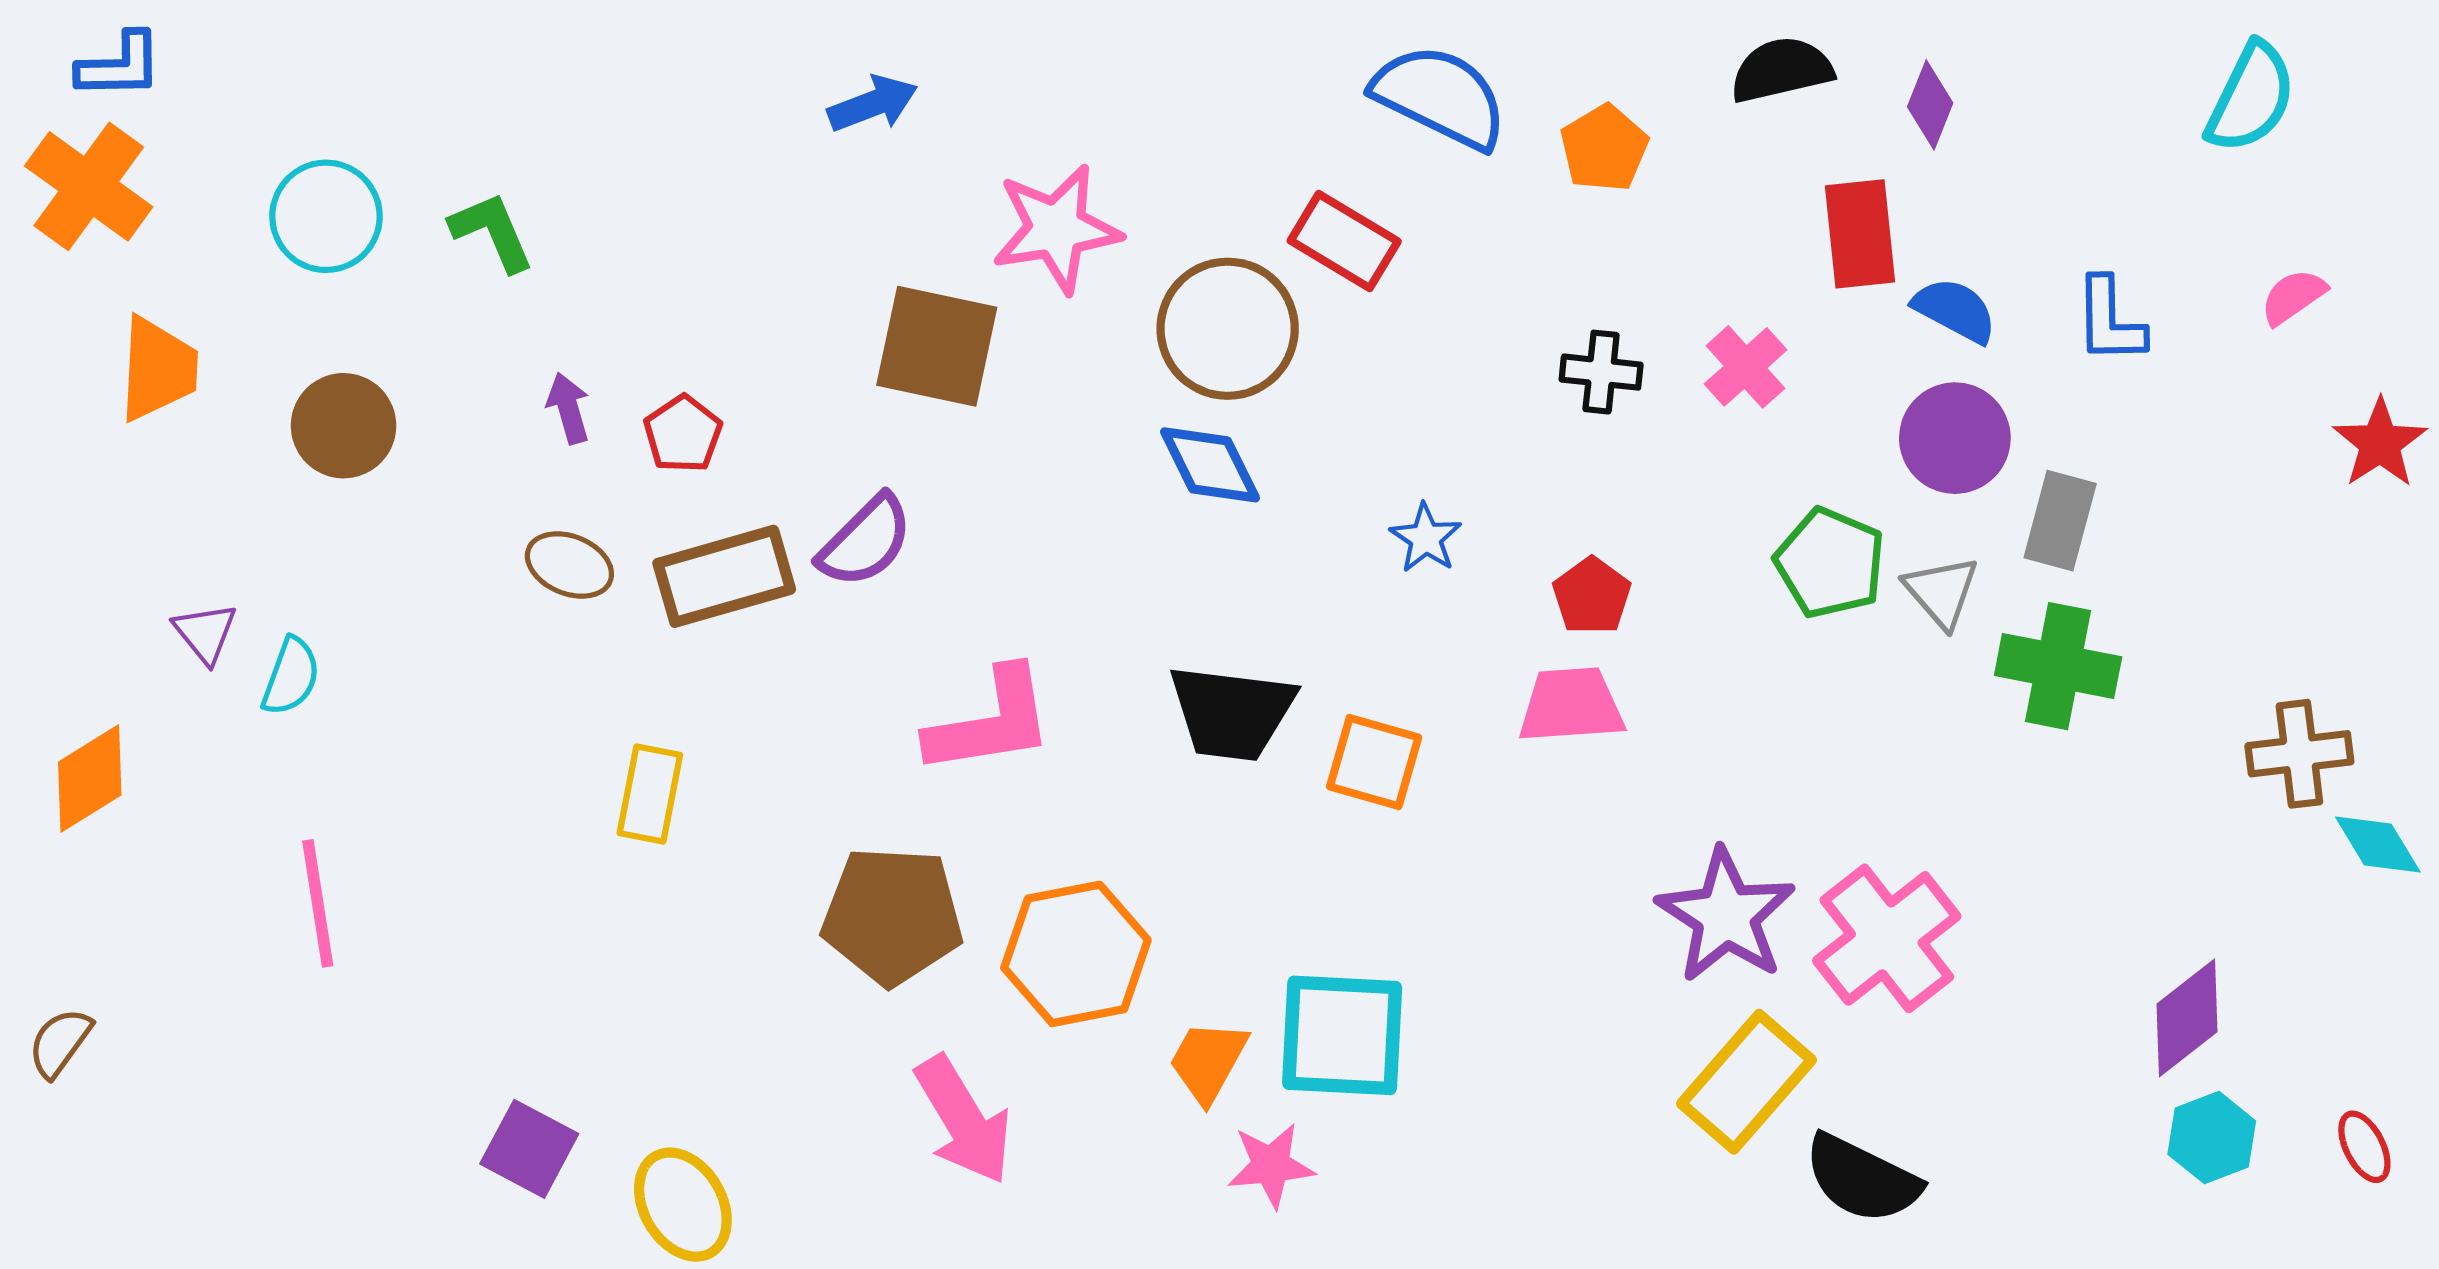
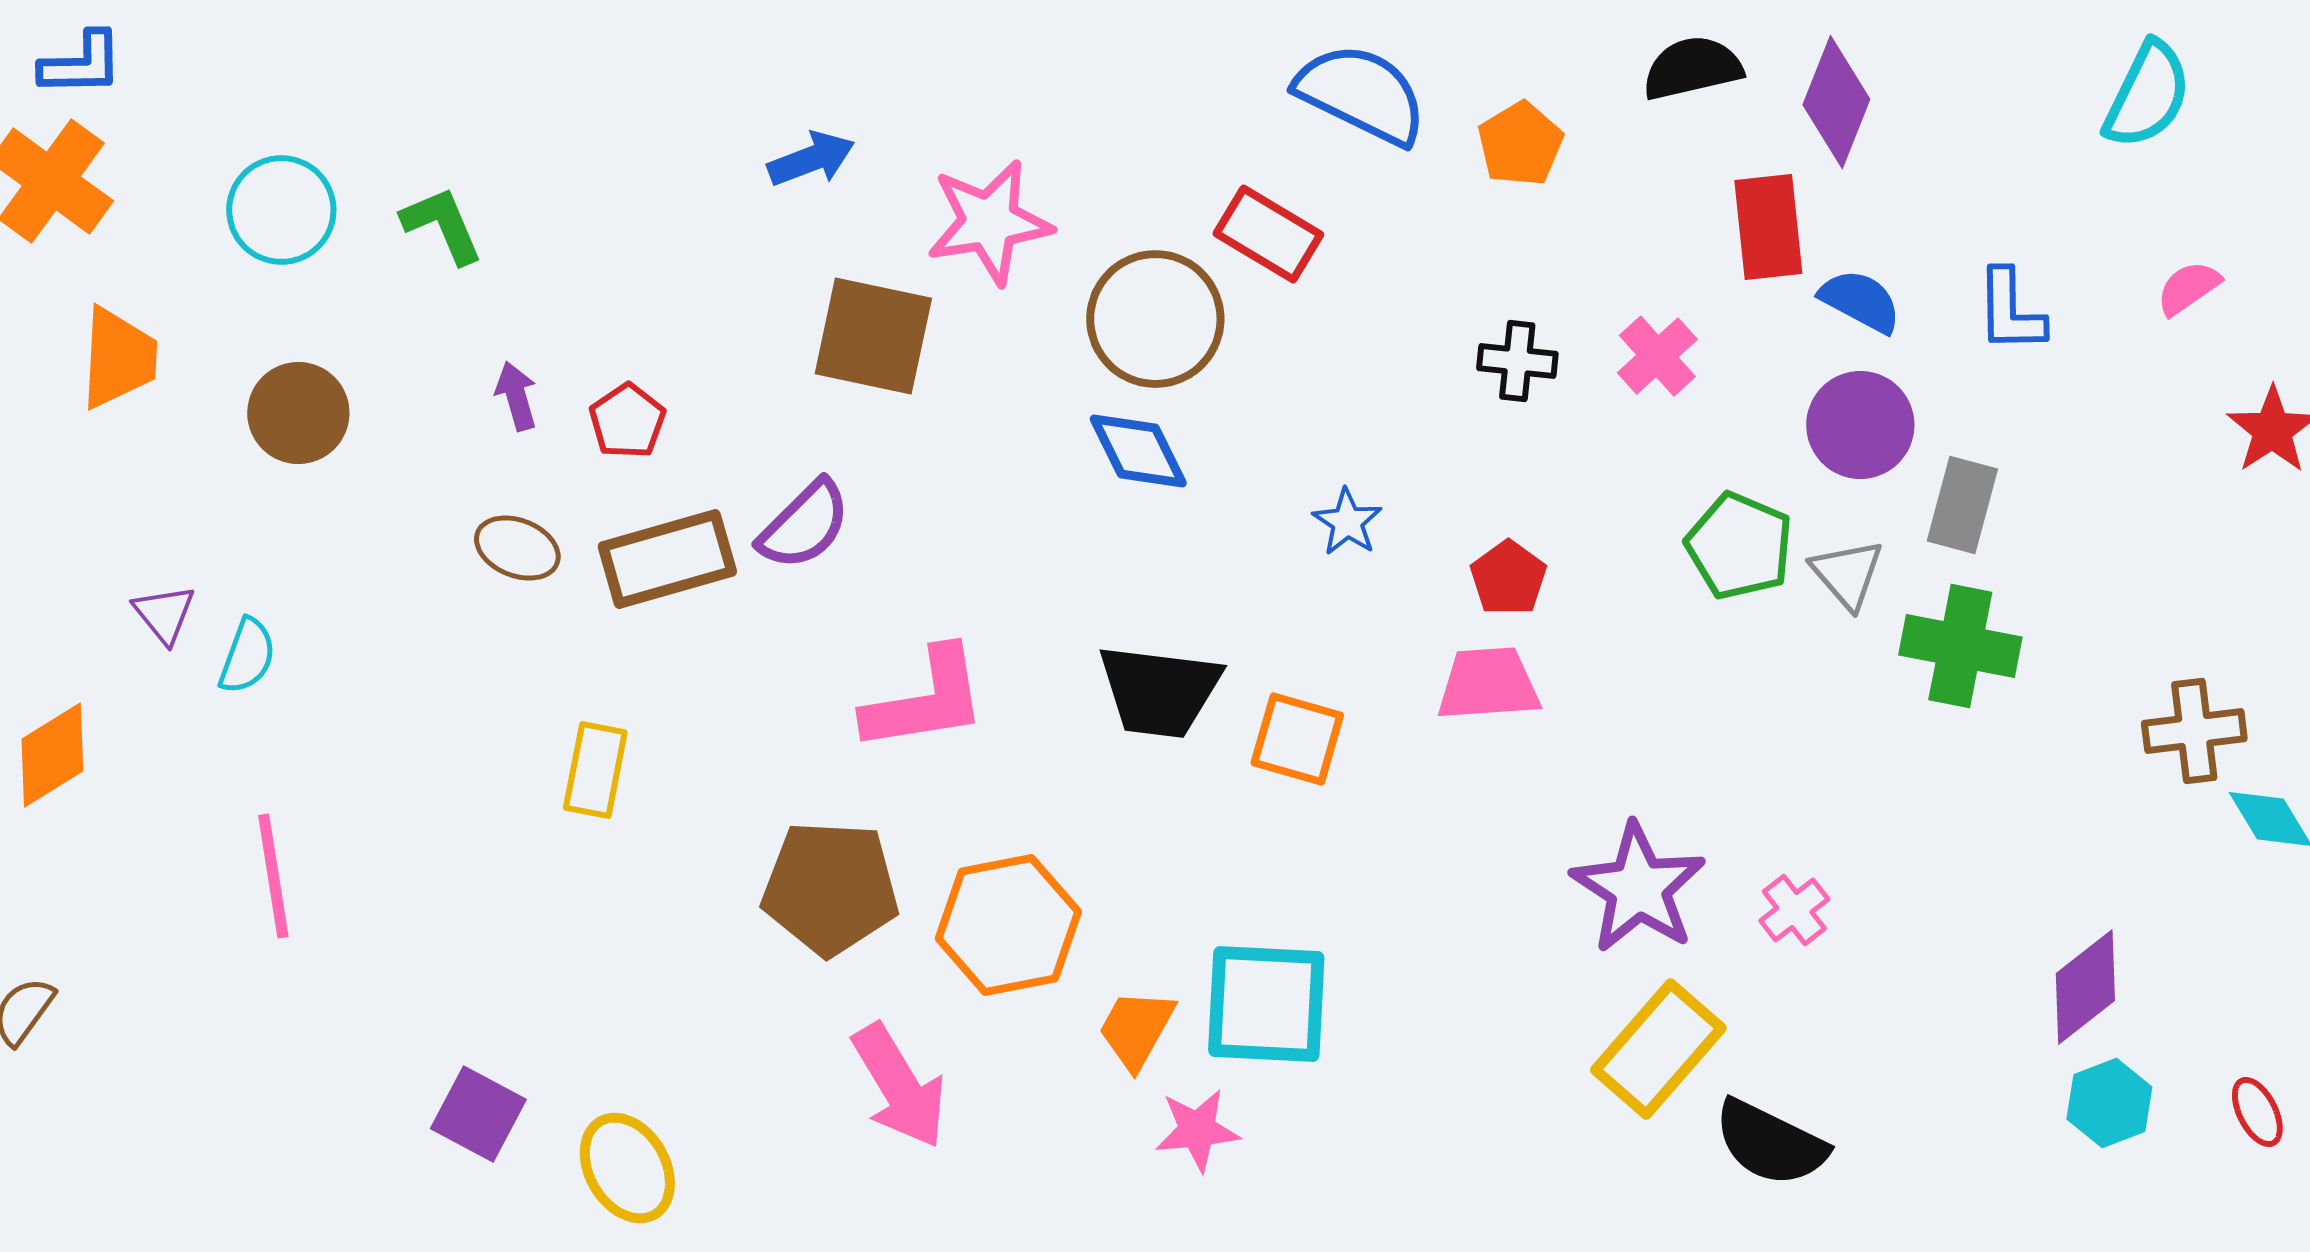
blue arrow: (873, 104) -> (811, 159), moved
purple diamond: (1930, 105) -> (1836, 102), size x1.5
pink cross: (1887, 938) -> (1794, 910), size x0.5

